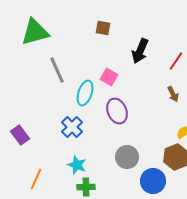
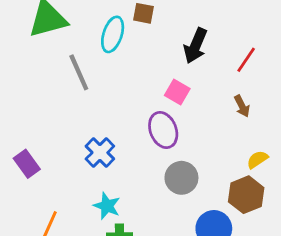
pink square: (109, 77) -> (177, 92), moved
cyan ellipse: (85, 93) -> (113, 34), moved
gray circle: (127, 157) -> (181, 178), moved

